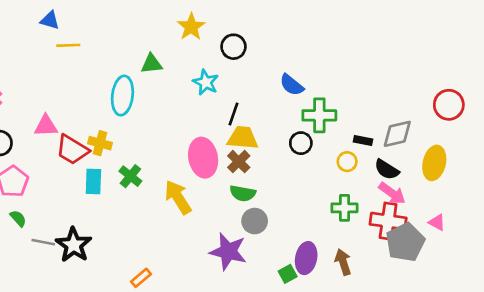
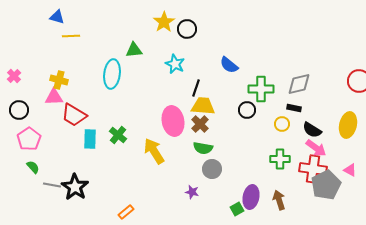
black circle: (233, 47) -> (187, 29), moved
blue semicircle: (292, 85) -> (229, 65), moved
gray diamond: (397, 134) -> (299, 84), moved
yellow cross: (100, 143) -> (59, 80), moved
purple star: (228, 251) -> (192, 192), size x0.5

